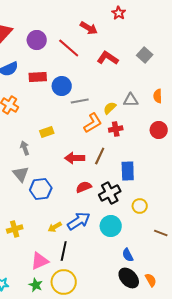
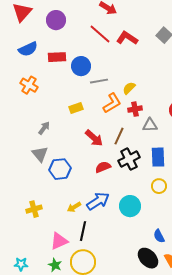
red line: (69, 48) -> (100, 34), moved
gray triangle: (131, 100) -> (150, 125), moved
yellow rectangle: (47, 132) -> (76, 108), moved
gray arrow: (25, 148) -> (44, 128), turned 56
red arrow: (75, 158) -> (94, 138), turned -138
blue rectangle: (128, 171) -> (158, 157), moved
black cross: (110, 193) -> (129, 159), moved
blue semicircle: (128, 255) -> (159, 236), moved

